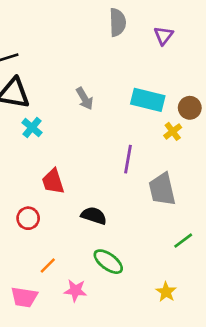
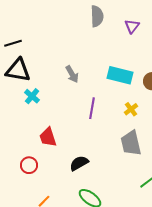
yellow cross: (173, 131) -> (131, 109), moved
purple line: (128, 159) -> (92, 108), moved
black semicircle: (94, 216) -> (79, 163), turned -48

